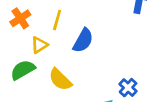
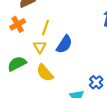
yellow triangle: (39, 45) -> (40, 47), moved, turned -32

